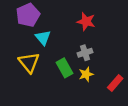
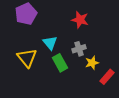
cyan triangle: (43, 38) -> (50, 43), moved
yellow star: (86, 74) -> (92, 63), moved

